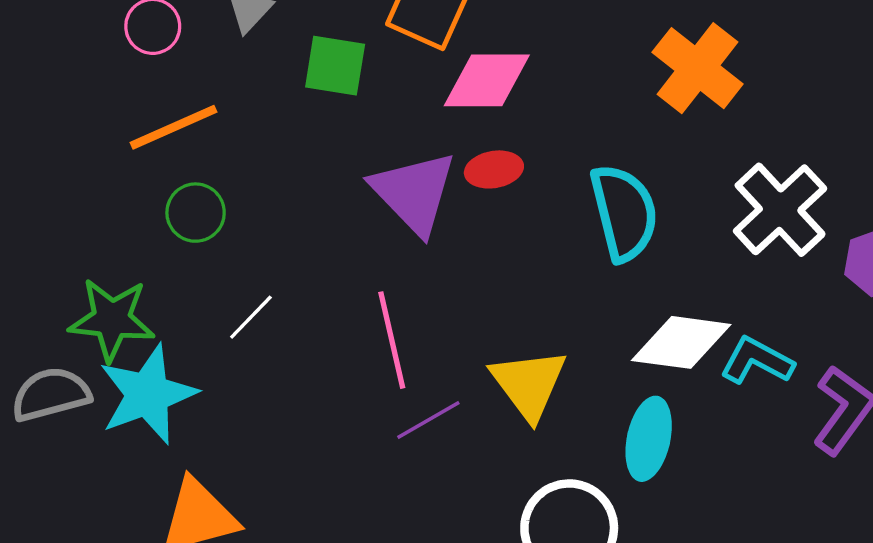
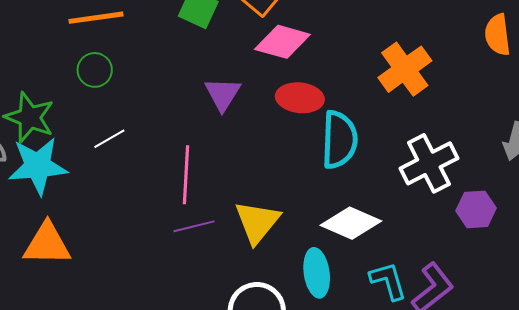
red ellipse: (494, 169) -> (300, 98), moved, size x1.4
purple triangle: (414, 193) -> (223, 94), size x0.7
cyan L-shape: (757, 361) -> (388, 281), moved, turned 30
cyan ellipse: (649, 439) -> (317, 273), turned -36

